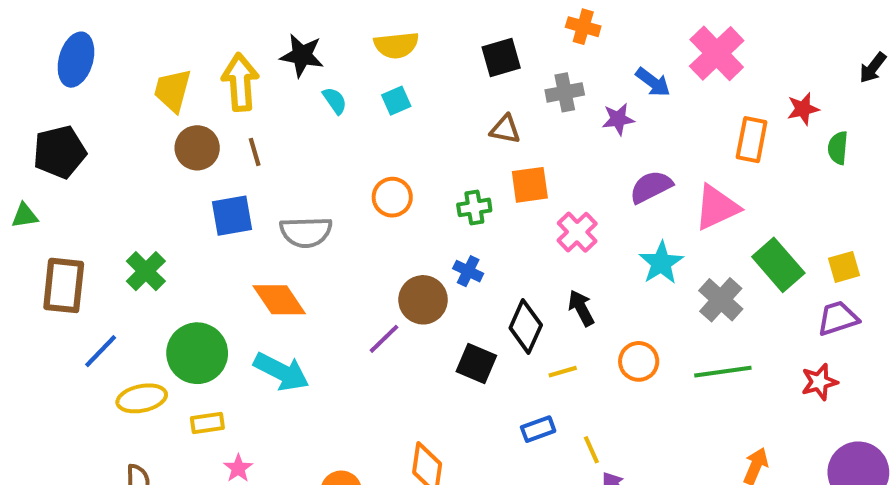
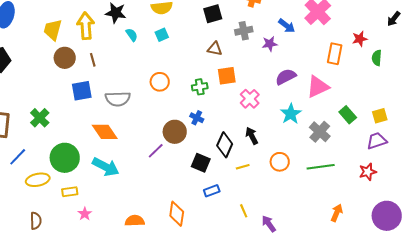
green rectangle: (778, 265) -> (348, 115), size x0.7
blue rectangle: (538, 429) -> (212, 191), moved
yellow line: (591, 450) -> (244, 211), moved

